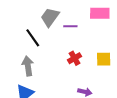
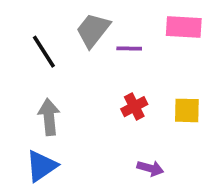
black line: (33, 38) -> (44, 52), moved

